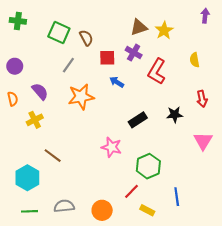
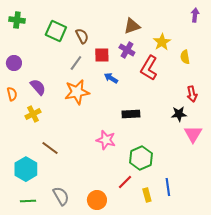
yellow star: (164, 30) -> (162, 42), moved
gray line: (68, 65) -> (76, 63), moved
black star: (175, 115) -> (179, 114), moved
black rectangle: (138, 120) -> (131, 114), turned 30
gray semicircle: (64, 206) -> (61, 196), turned 66
yellow rectangle: (147, 210) -> (147, 195), moved, turned 48

